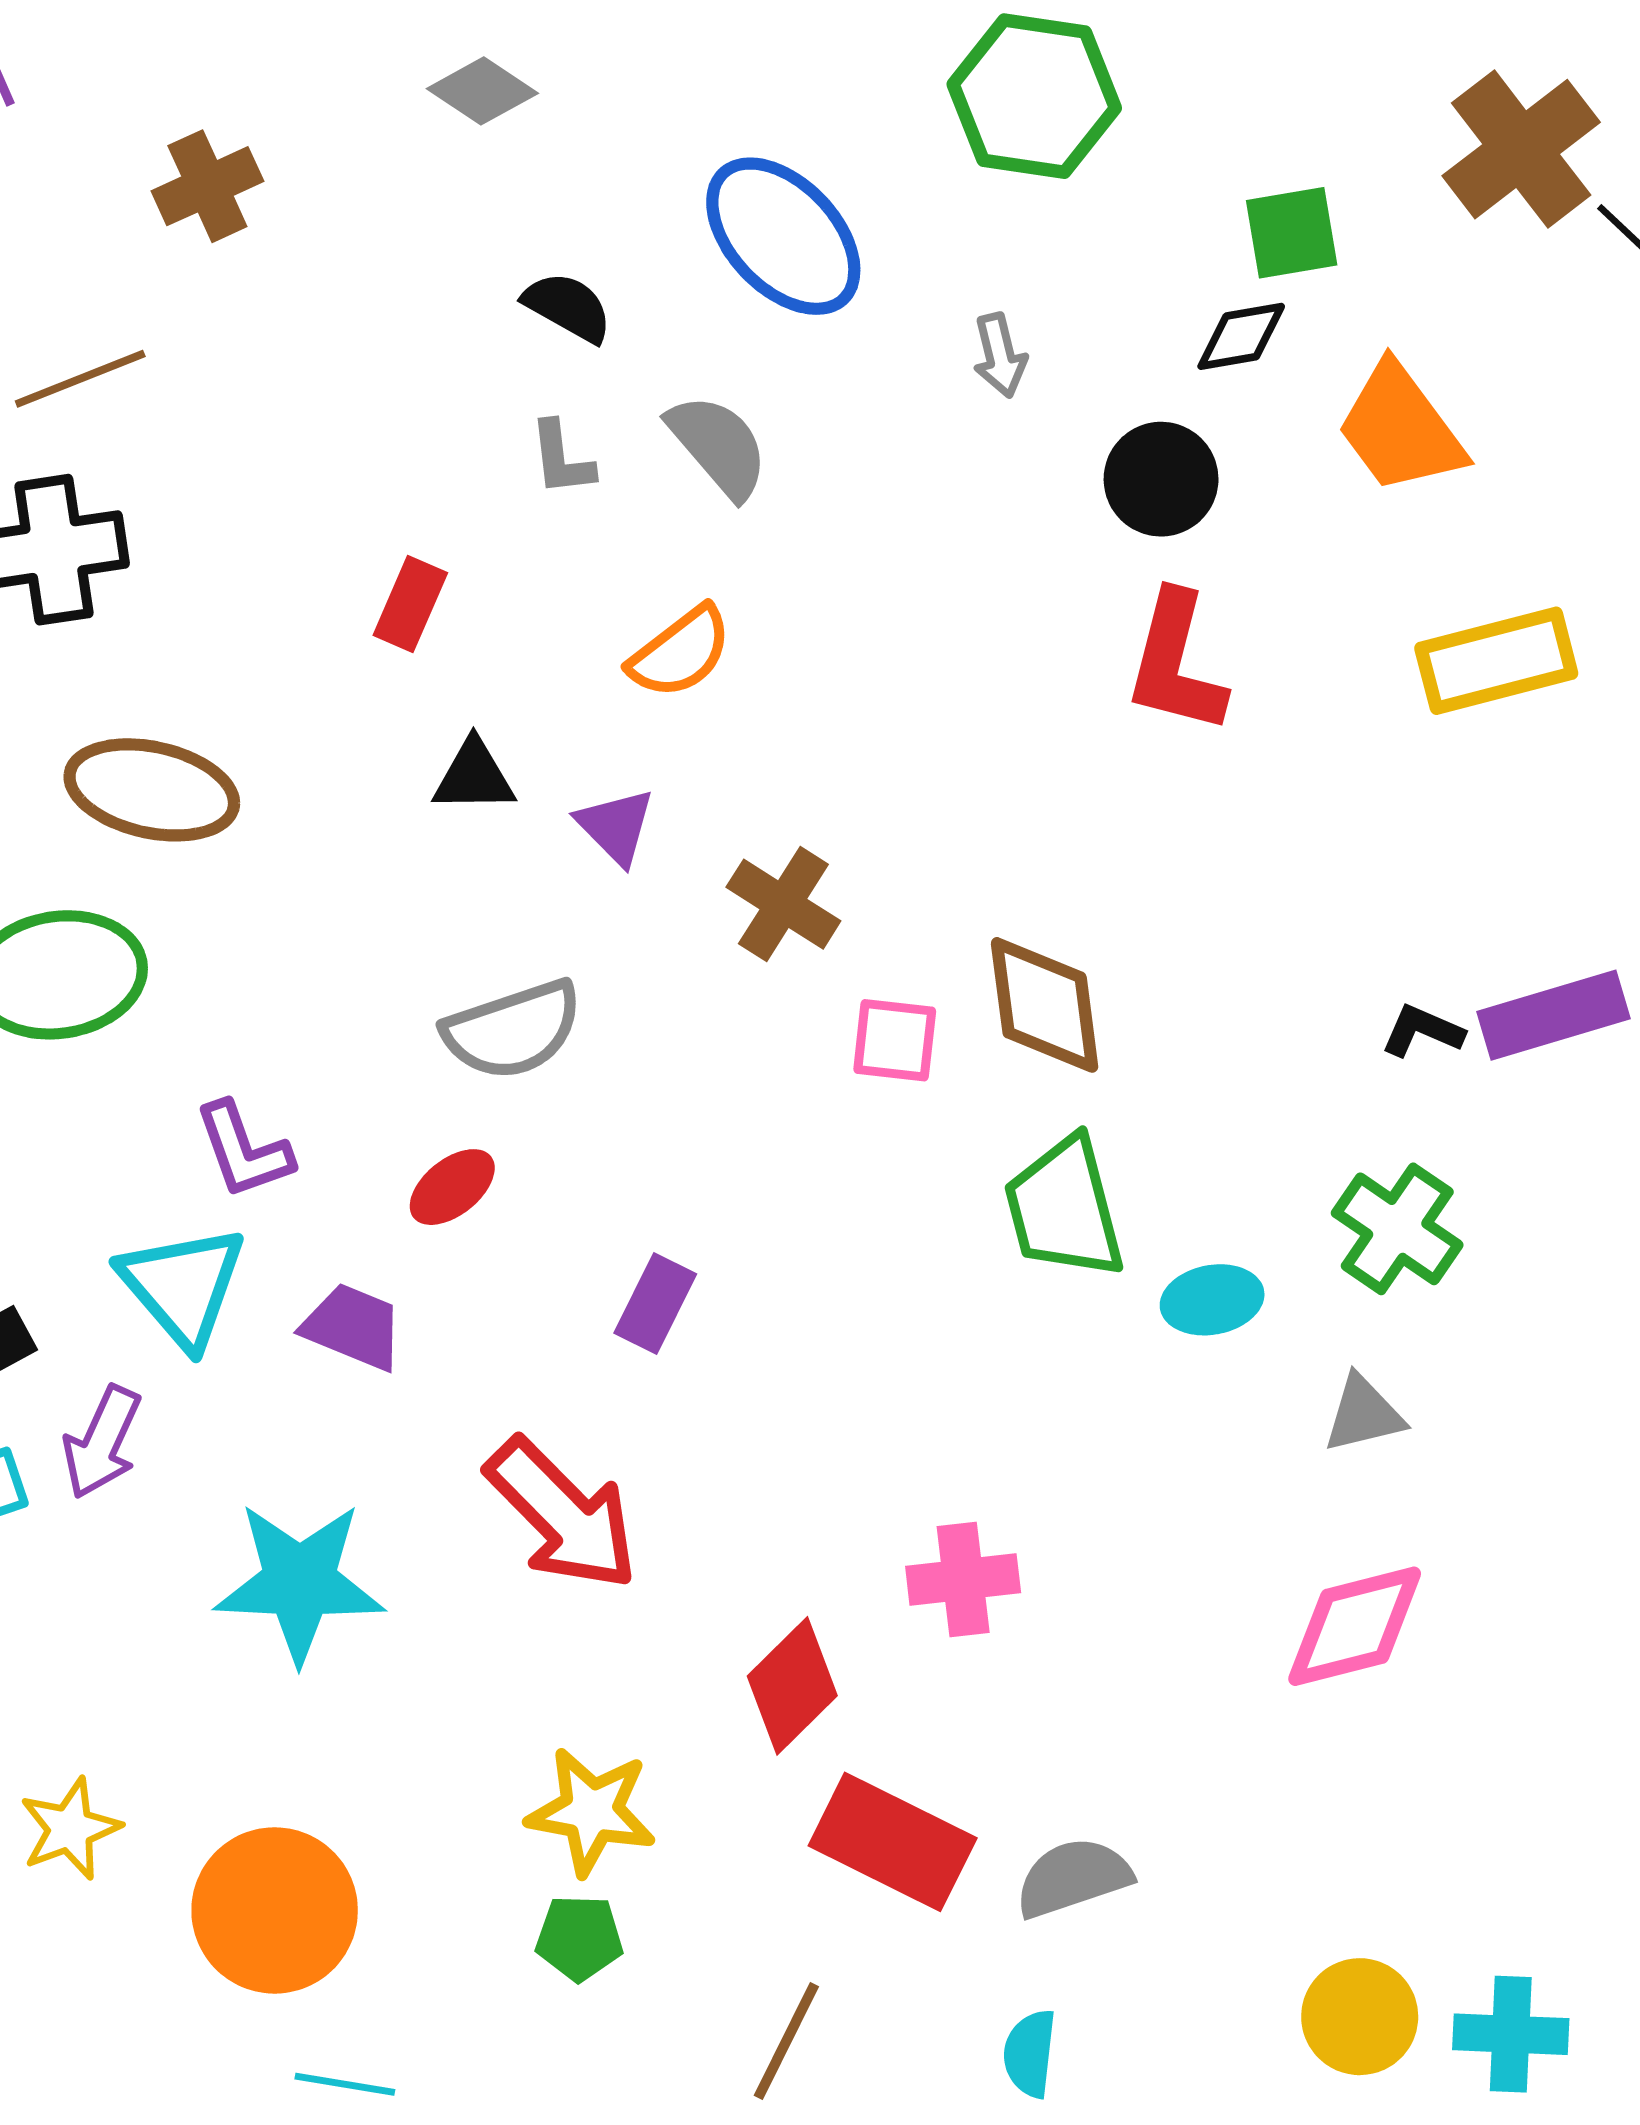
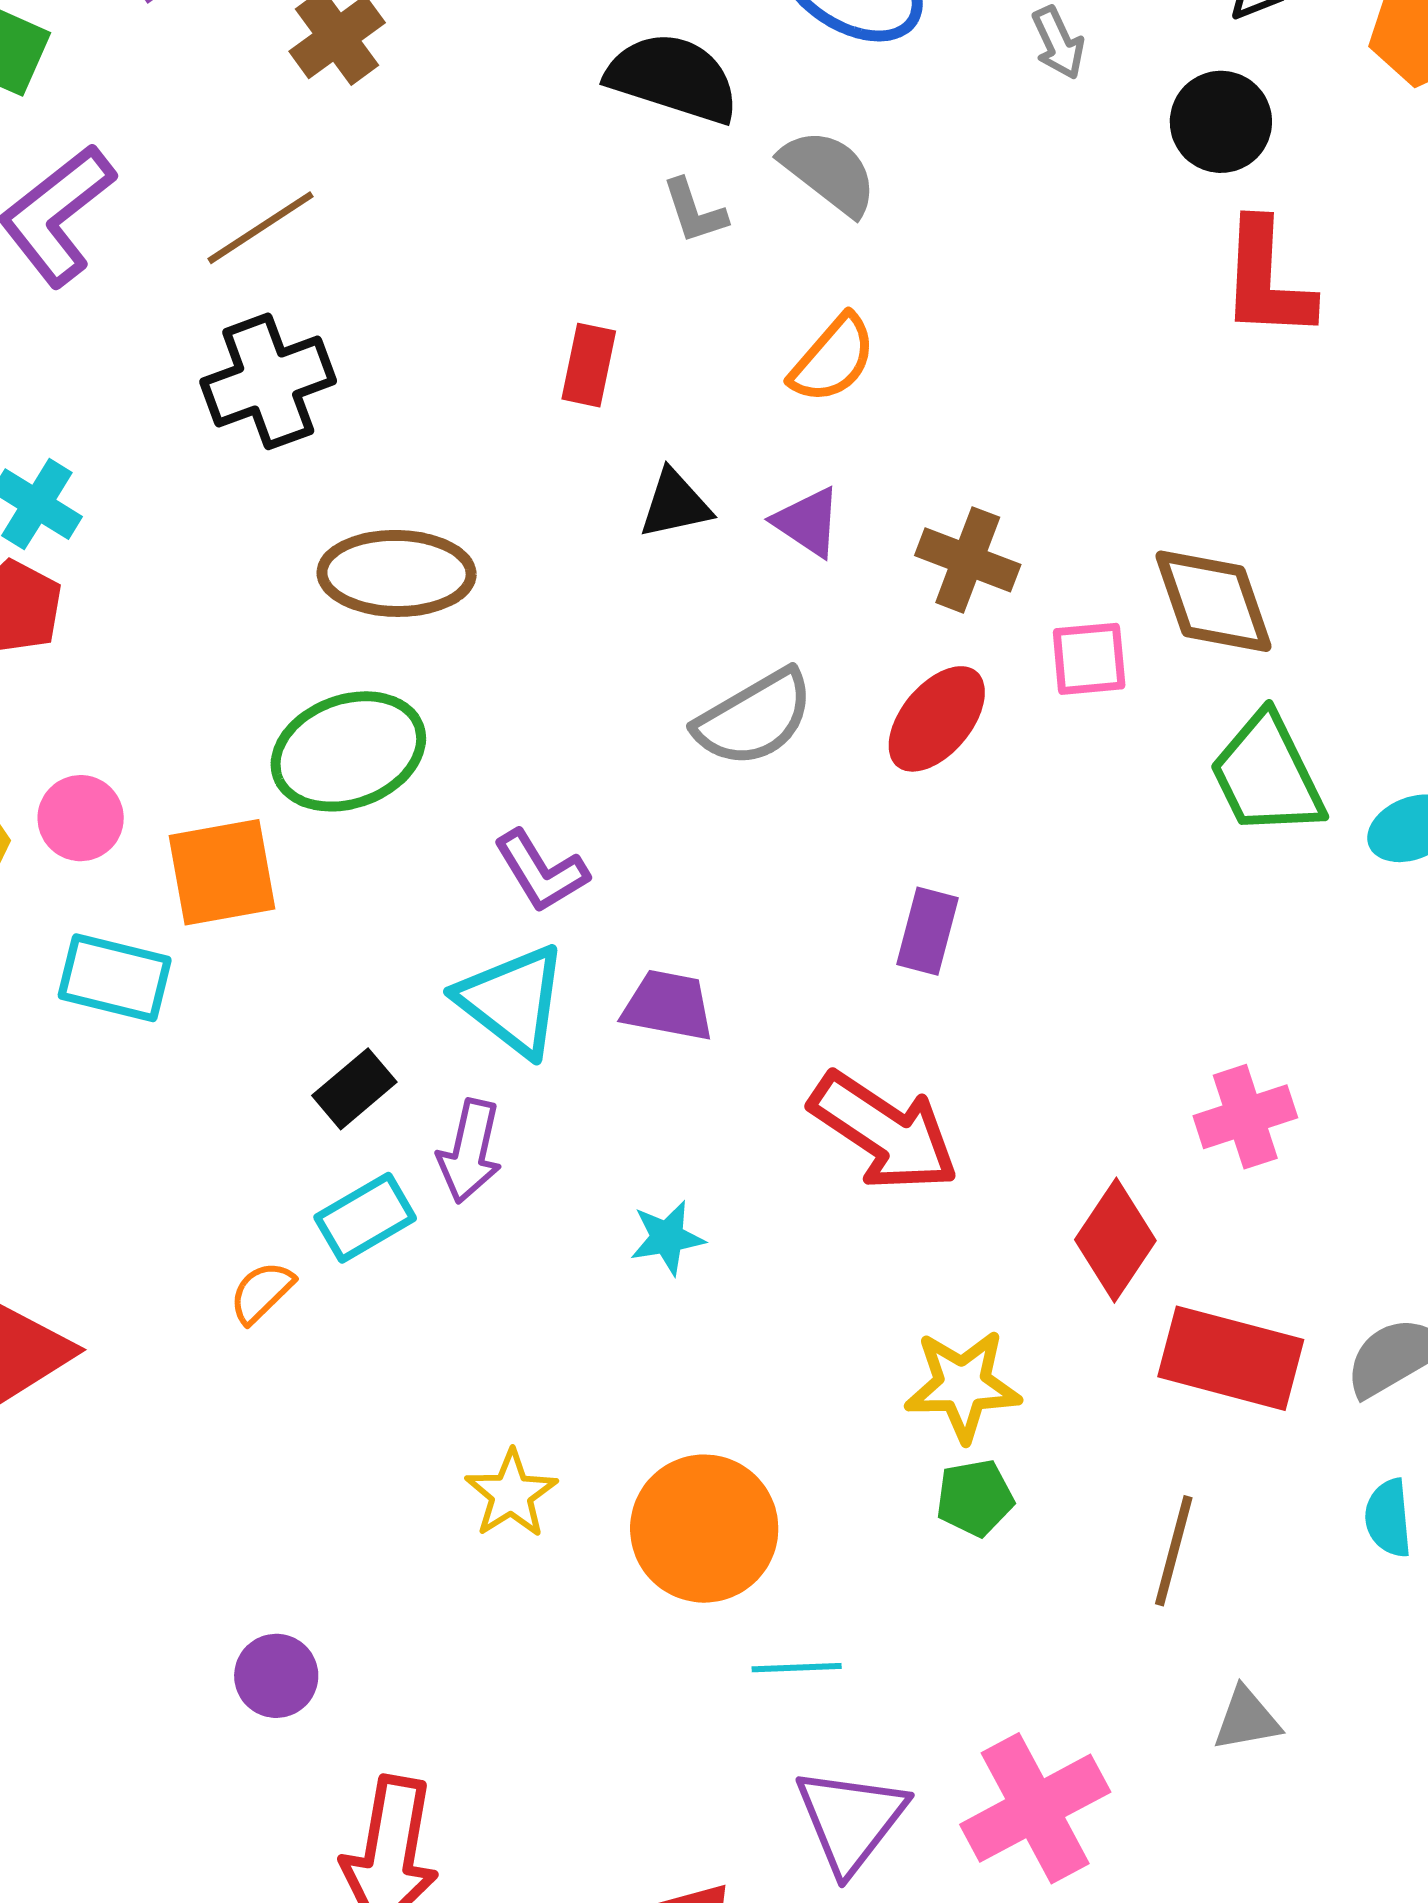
black semicircle: (568, 307) -> (673, 78), size x1.6
red ellipse: (452, 1187) -> (937, 719), moved, size x1.4
cyan star: (300, 1582) -> (667, 1238), size x0.5

